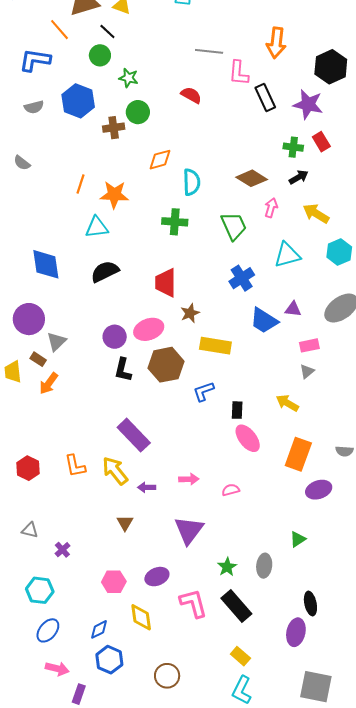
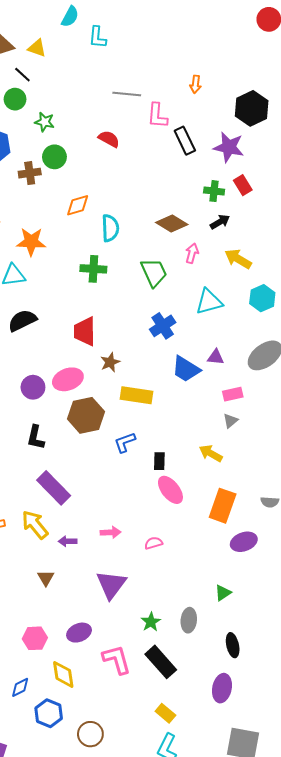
orange arrow: (276, 43) -> (195, 84), size x0.6
black L-shape: (123, 370) -> (36, 437), moved
black ellipse: (310, 603) -> (233, 645), moved
blue hexagon: (109, 660) -> (49, 713), moved

